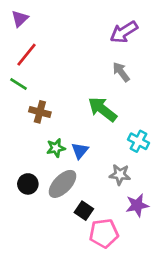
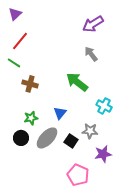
green star: (56, 148) -> (31, 118), moved
black square: (84, 211) -> (71, 141), moved
pink pentagon: (104, 233) -> (78, 175), turned 30

